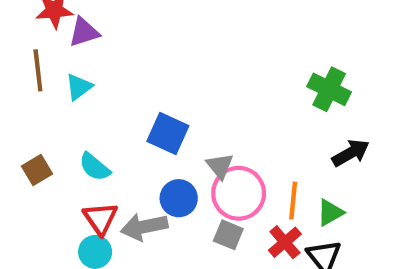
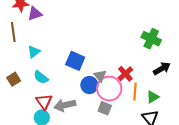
cyan triangle: (79, 87) -> (34, 52), moved
blue circle: (179, 198) -> (89, 85), moved
red cross: (285, 242) -> (125, 74), moved

